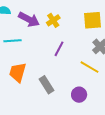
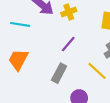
gray rectangle: (46, 85) -> (59, 73), moved, turned 48

